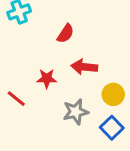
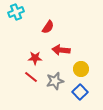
red line: (16, 99) -> (31, 77), moved

